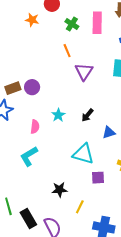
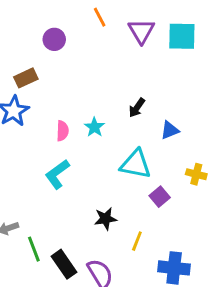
purple triangle: (84, 72) -> (141, 31), moved
purple circle: (32, 87) -> (54, 39), moved
cyan star: (58, 115) -> (94, 127), moved
purple square: (98, 178) -> (160, 197), turned -32

